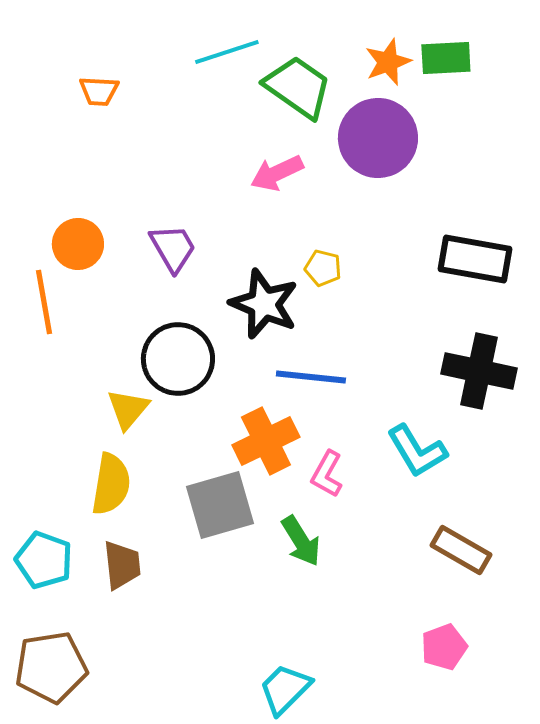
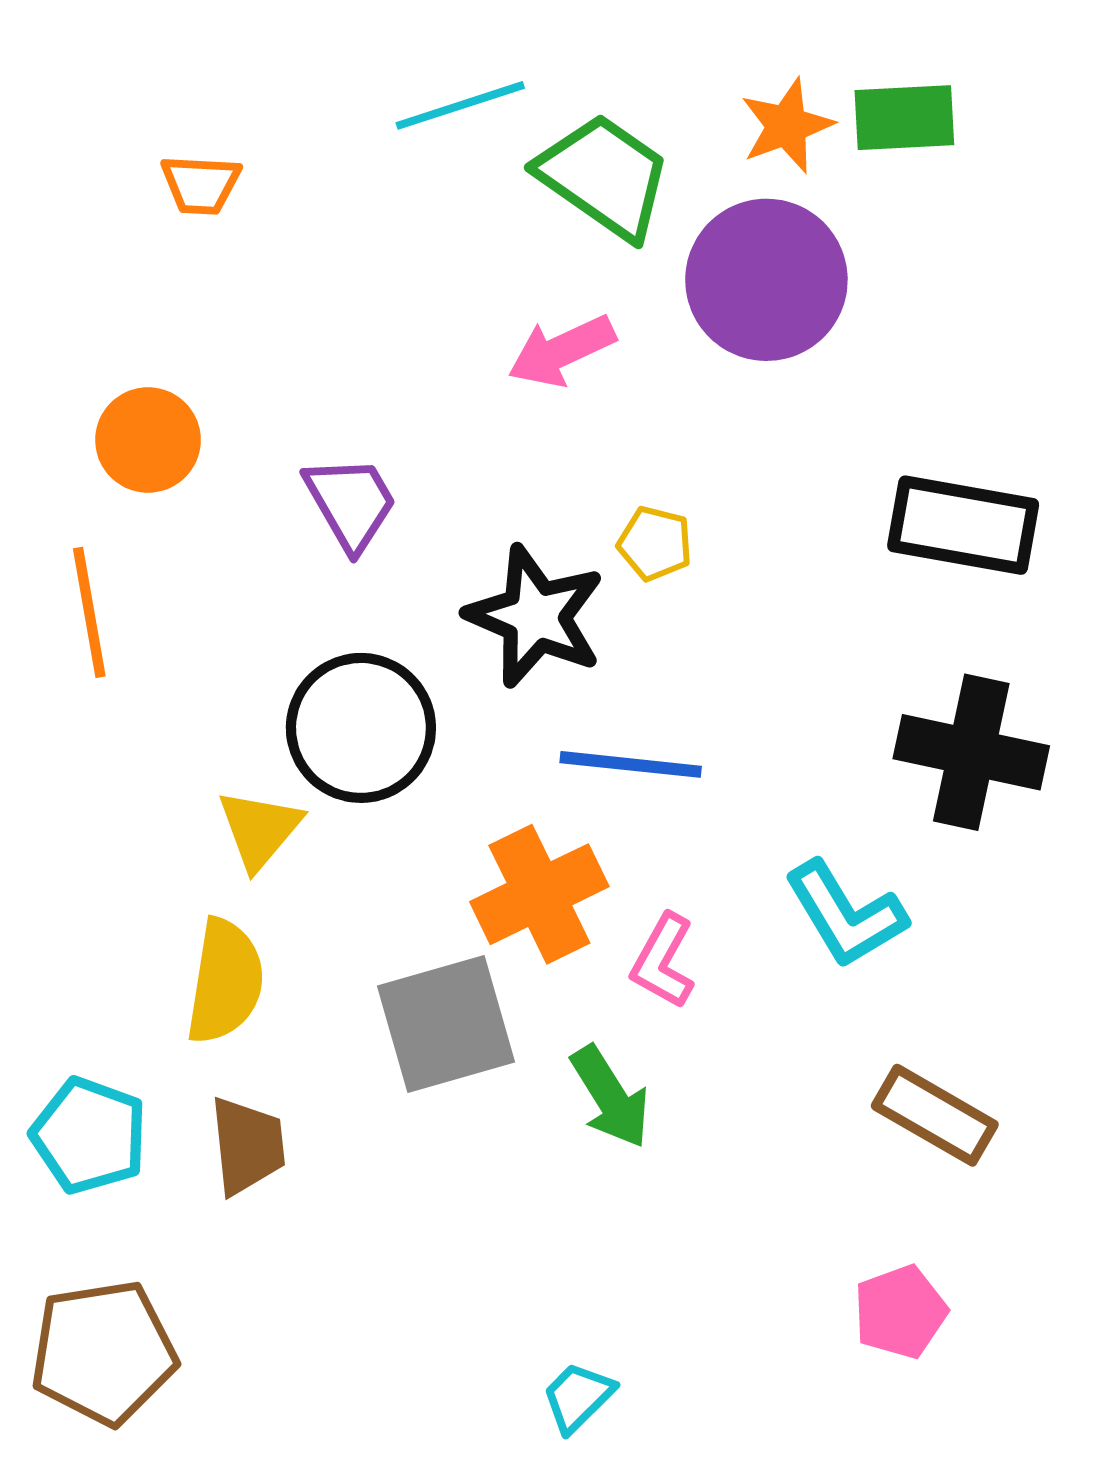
orange circle: (78, 244) -> (148, 440), moved
cyan trapezoid: (285, 689) -> (578, 1397), size x0.7

